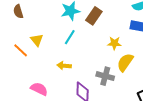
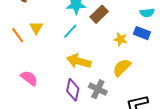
yellow star: (114, 43) -> (121, 39), moved
yellow arrow: (64, 66) -> (79, 61), moved, size x1.6
gray cross: (105, 76) -> (98, 89), moved

